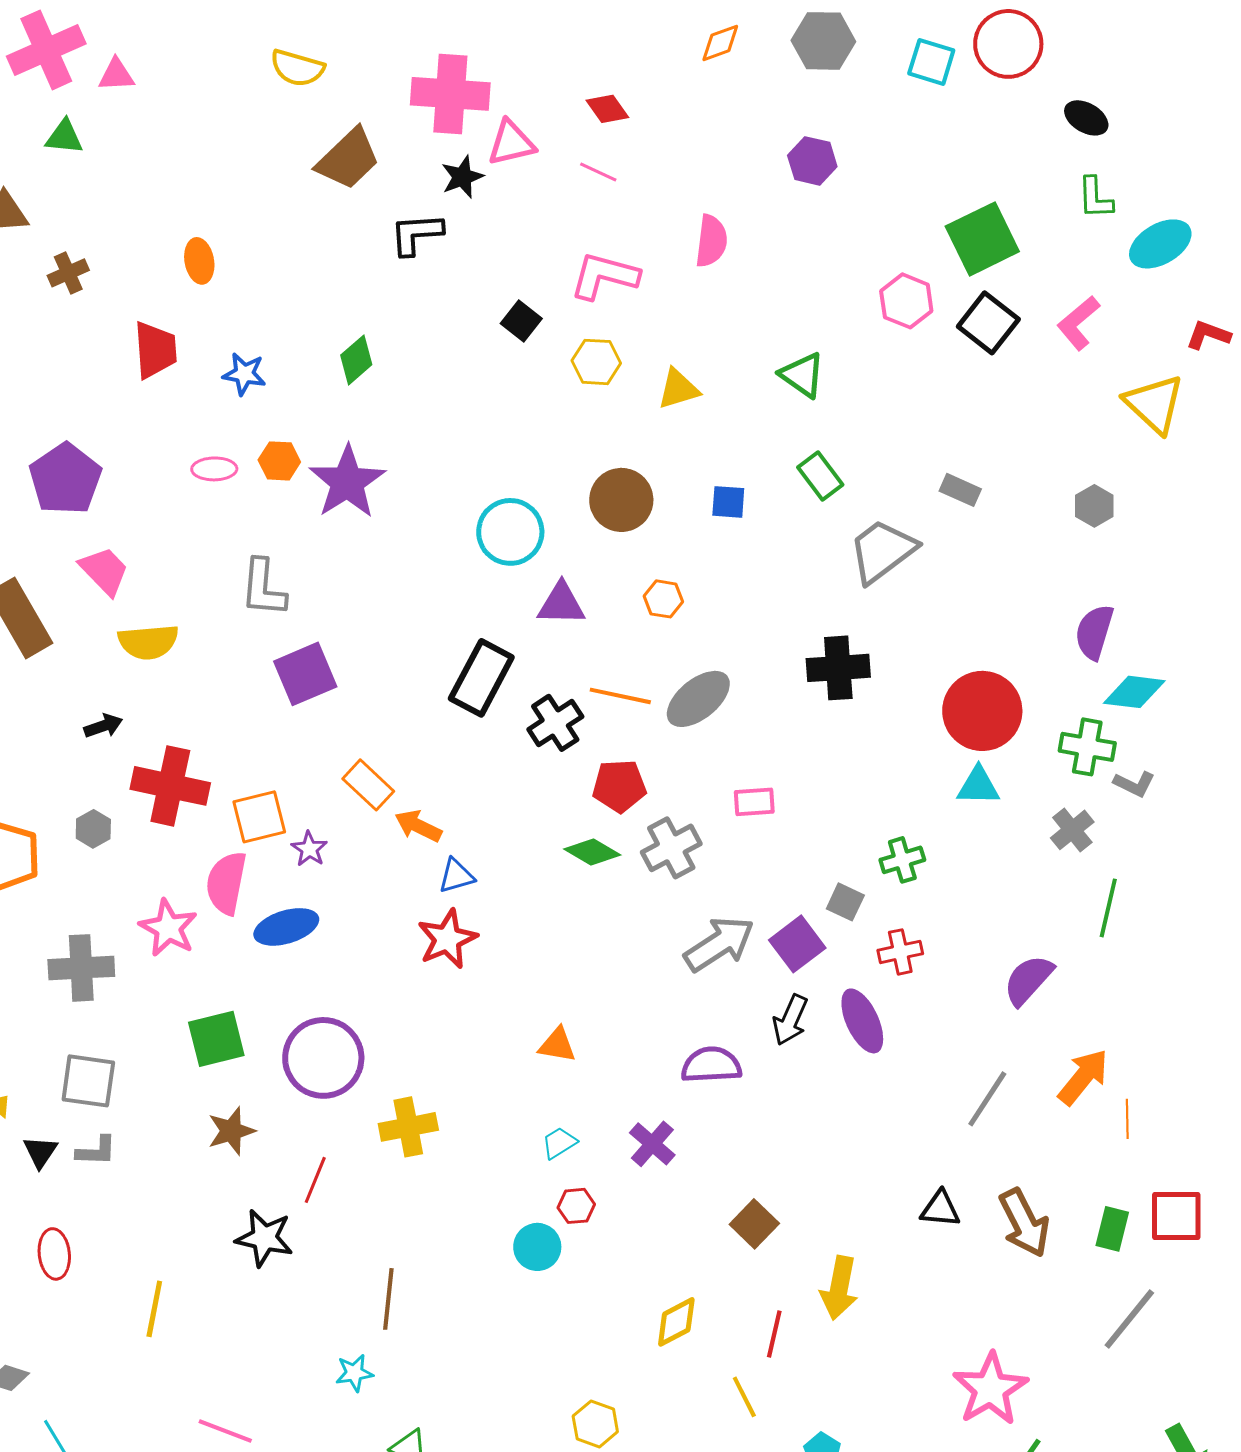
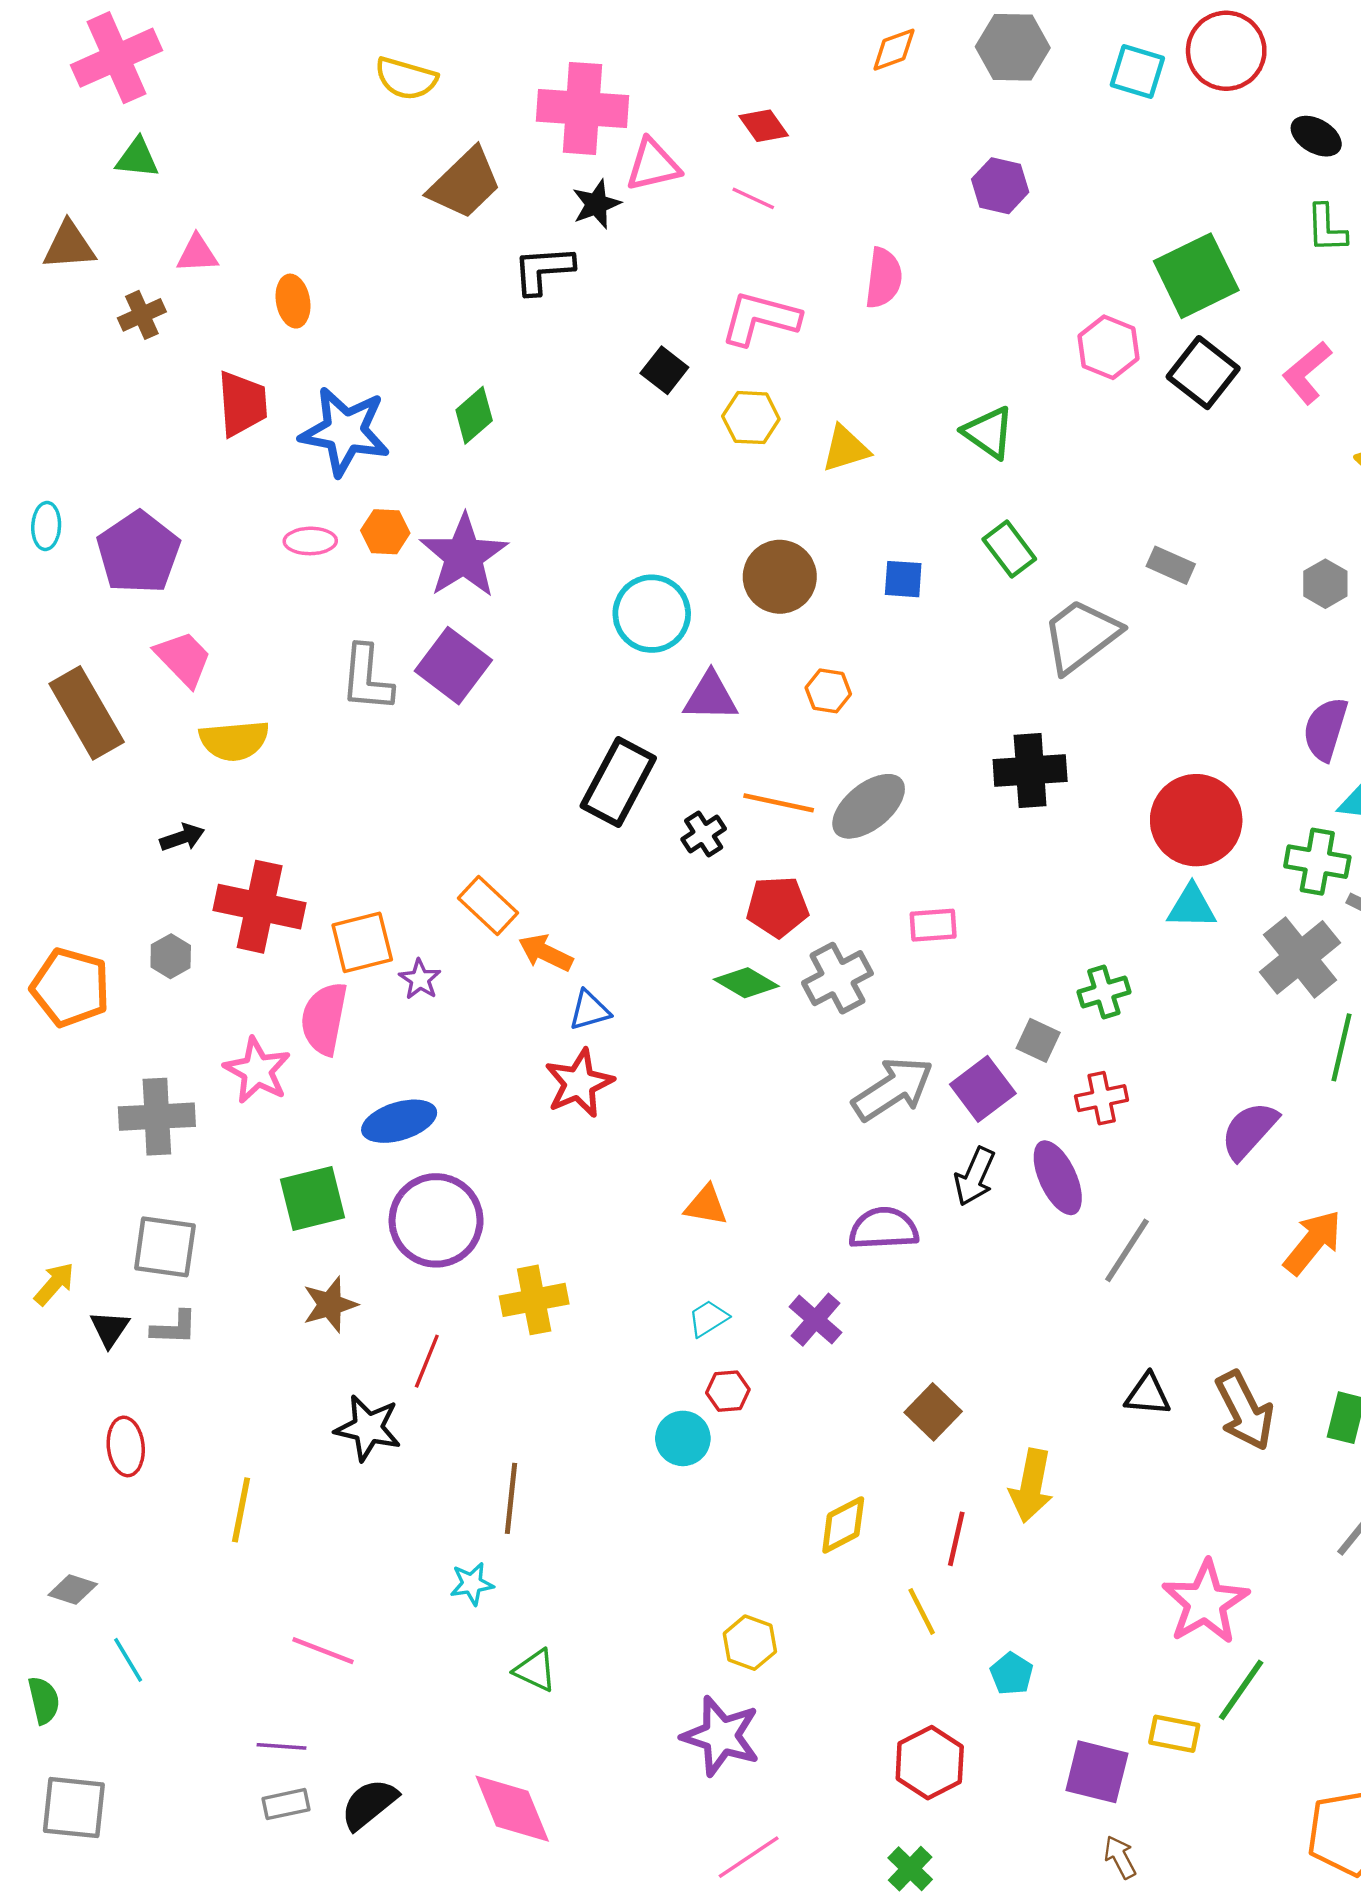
pink triangle: (116, 75) -> (197, 254), moved
blue star: (244, 374) -> (345, 431), size x1.8
purple square: (305, 674) -> (453, 666), moved, turned -30
black cross: (555, 723) -> (704, 834), size x0.7
gray cross: (1072, 830) -> (1300, 957), size x1.6
blue ellipse: (286, 927) -> (399, 1121), moved
gray line: (987, 1099) -> (1127, 1250), moved

